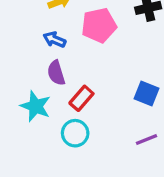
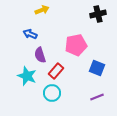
pink pentagon: (99, 25) -> (76, 45), moved
blue arrow: (54, 40) -> (30, 34), moved

